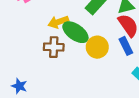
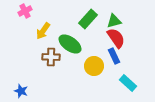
yellow arrow: (58, 22) -> (43, 31), moved, turned -36
yellow circle: (97, 47) -> (94, 66), moved

